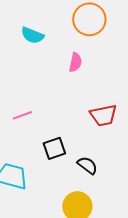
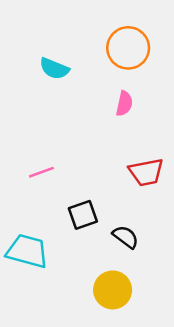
pink semicircle: (75, 62) -> (124, 104), moved

